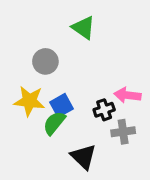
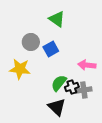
blue square: (62, 105) -> (51, 49), moved
black cross: (104, 110) -> (72, 87), moved
green semicircle: (54, 123) -> (59, 83), moved

